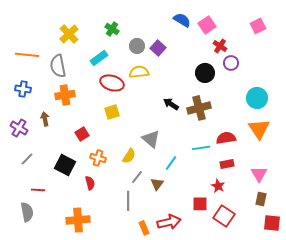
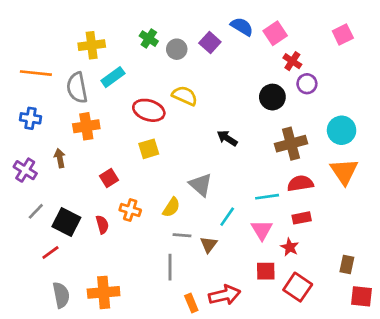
yellow cross: (69, 34) -> (92, 45), turned 36
gray circle: (137, 46) -> (177, 49), moved
purple square: (158, 48) -> (210, 43), moved
cyan rectangle: (99, 58) -> (113, 77), moved
yellow semicircle: (139, 72) -> (185, 96), turned 30
brown cross: (199, 108) -> (291, 144), moved
black square: (65, 165) -> (66, 222), moved
pink triangle: (259, 174) -> (262, 230), moved
gray line: (137, 177) -> (182, 235), turned 56
red semicircle: (90, 183) -> (102, 225), moved
red line: (38, 190) -> (50, 253), turned -40
gray semicircle: (27, 212) -> (61, 295), moved

